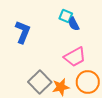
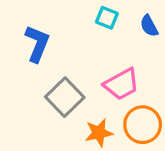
blue semicircle: (74, 24) -> (149, 26), moved
gray square: (40, 82) -> (65, 97), moved

